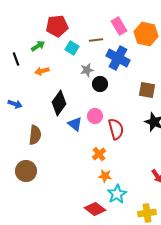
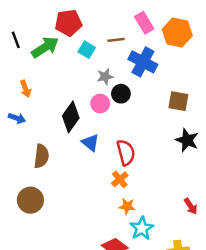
green arrow: (38, 46) -> (45, 47), size x1.6
black line: (16, 59) -> (16, 40), moved
orange arrow: (42, 71) -> (26, 89), moved, turned -96
pink circle: (95, 116) -> (100, 103), moved
red semicircle: (116, 129) -> (126, 152), moved

